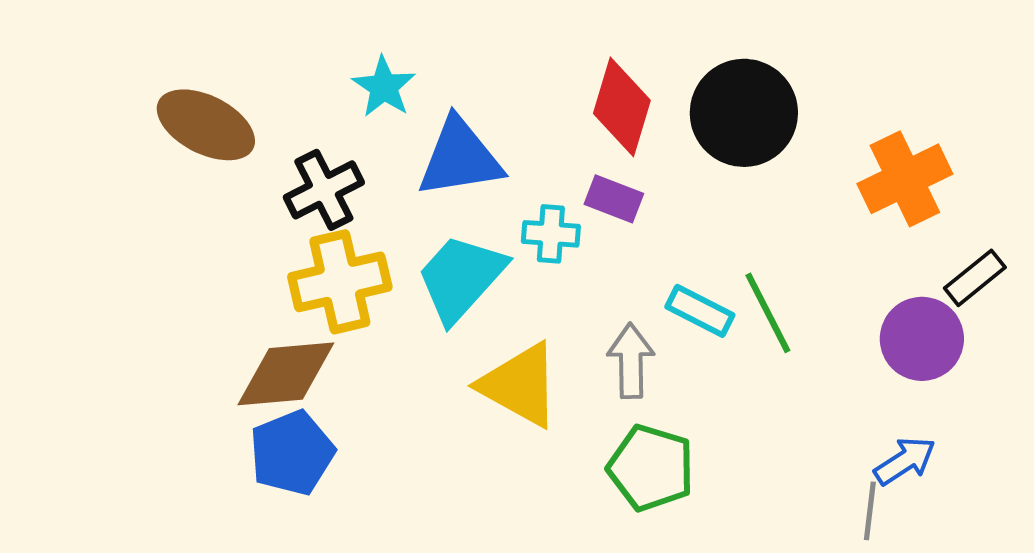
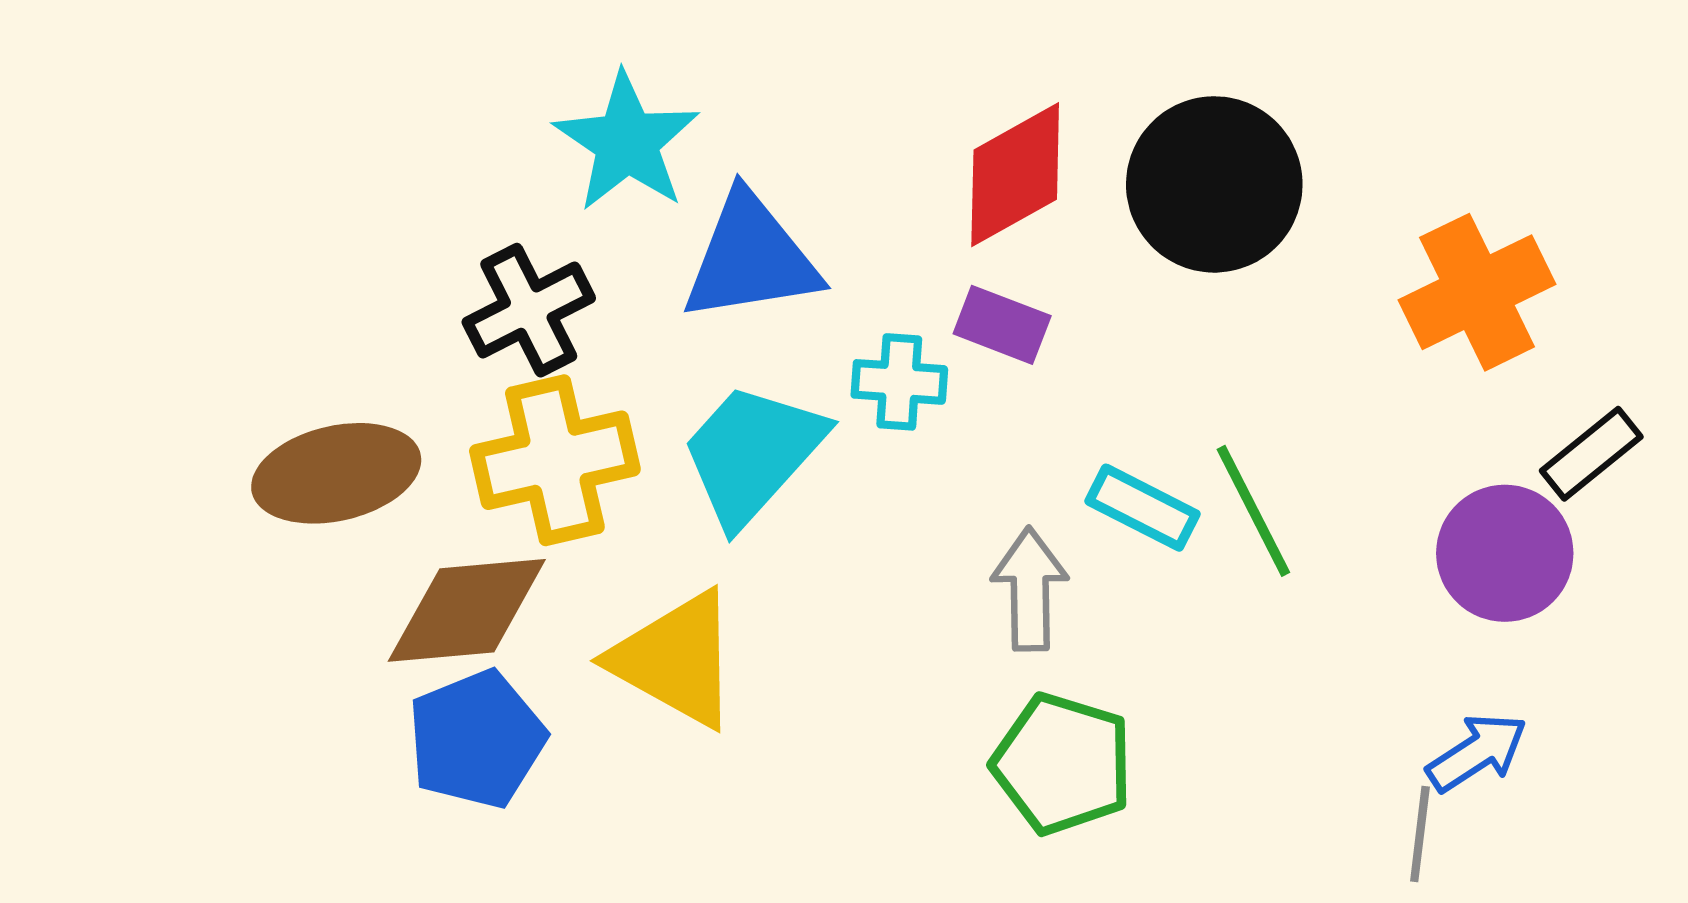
cyan star: (384, 87) -> (627, 142), size x1.4
red diamond: (622, 107) -> (1015, 175), turned 44
brown ellipse: (206, 125) -> (336, 473), moved, turned -40
yellow triangle: (520, 385) -> (676, 659), moved

